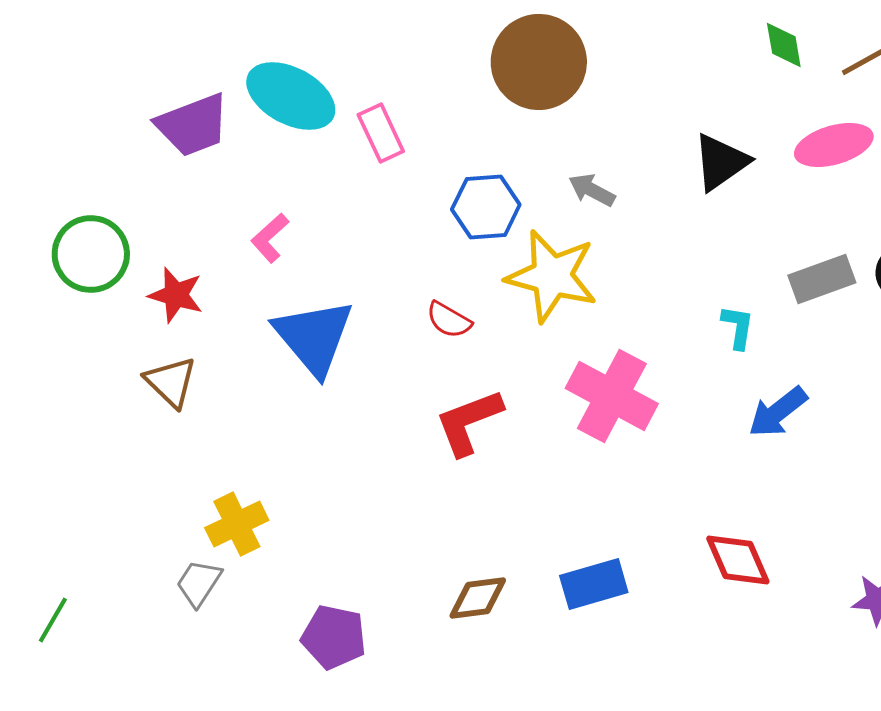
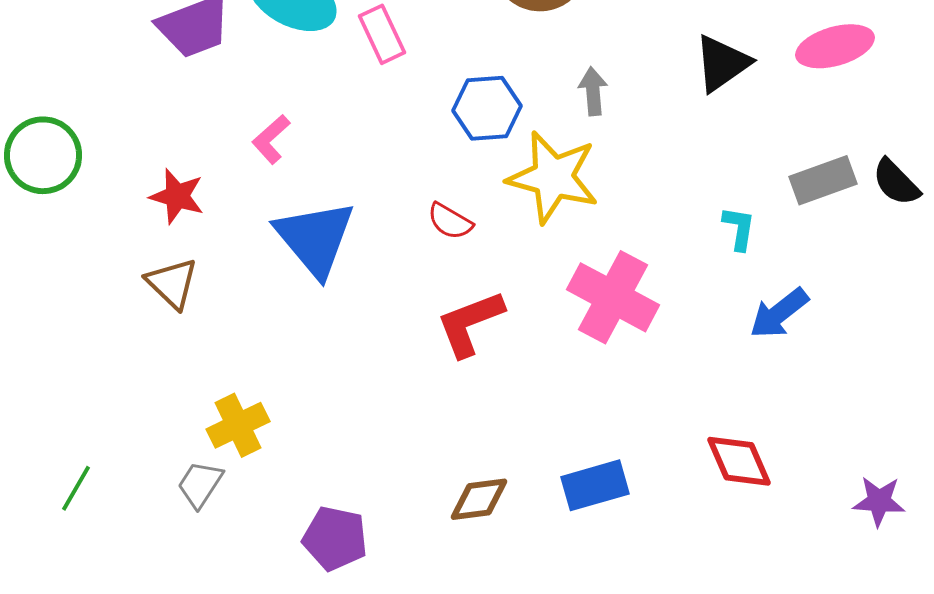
gray arrow: (592, 190) -> (593, 91), turned 57
green circle: (91, 254) -> (43, 155), moved
green line: (53, 620) -> (76, 488), moved

